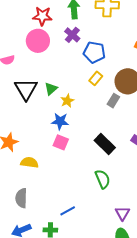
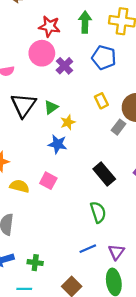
purple cross: (72, 35) -> (64, 66), moved
blue pentagon: (94, 52) -> (104, 58), moved
yellow rectangle: (96, 78) -> (101, 101), turned -72
pink square: (61, 142) -> (48, 181), moved
blue line: (68, 211) -> (88, 249), moved

